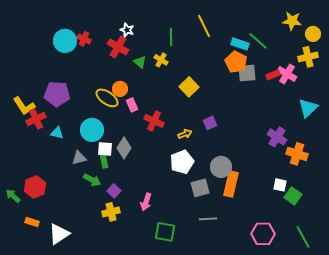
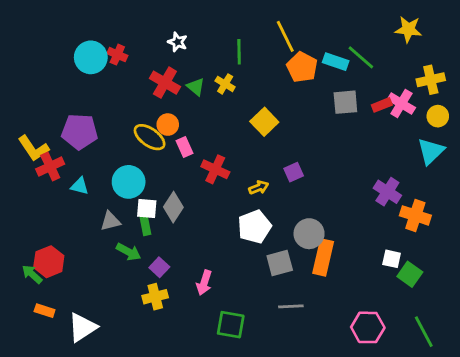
yellow circle: (313, 34) -> (438, 116), moved
red cross: (118, 47) -> (165, 83), moved
orange pentagon: (236, 62) -> (302, 67), moved
green arrow: (13, 196) -> (32, 274), moved

